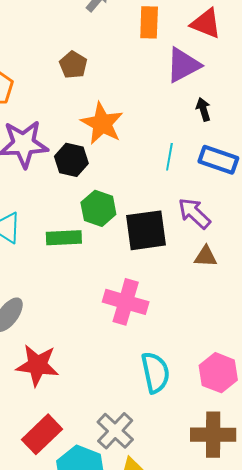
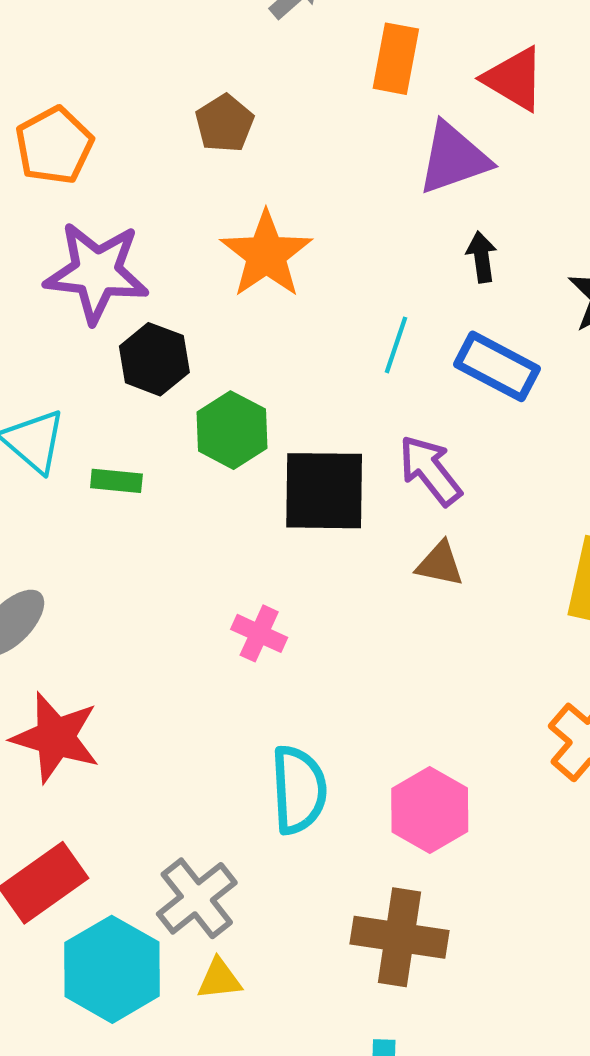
black hexagon: (71, 160) -> (154, 359), moved
green rectangle: (64, 238) -> (116, 481), moved, size x0.7
pink cross: (126, 302) -> (259, 633), size x0.6

